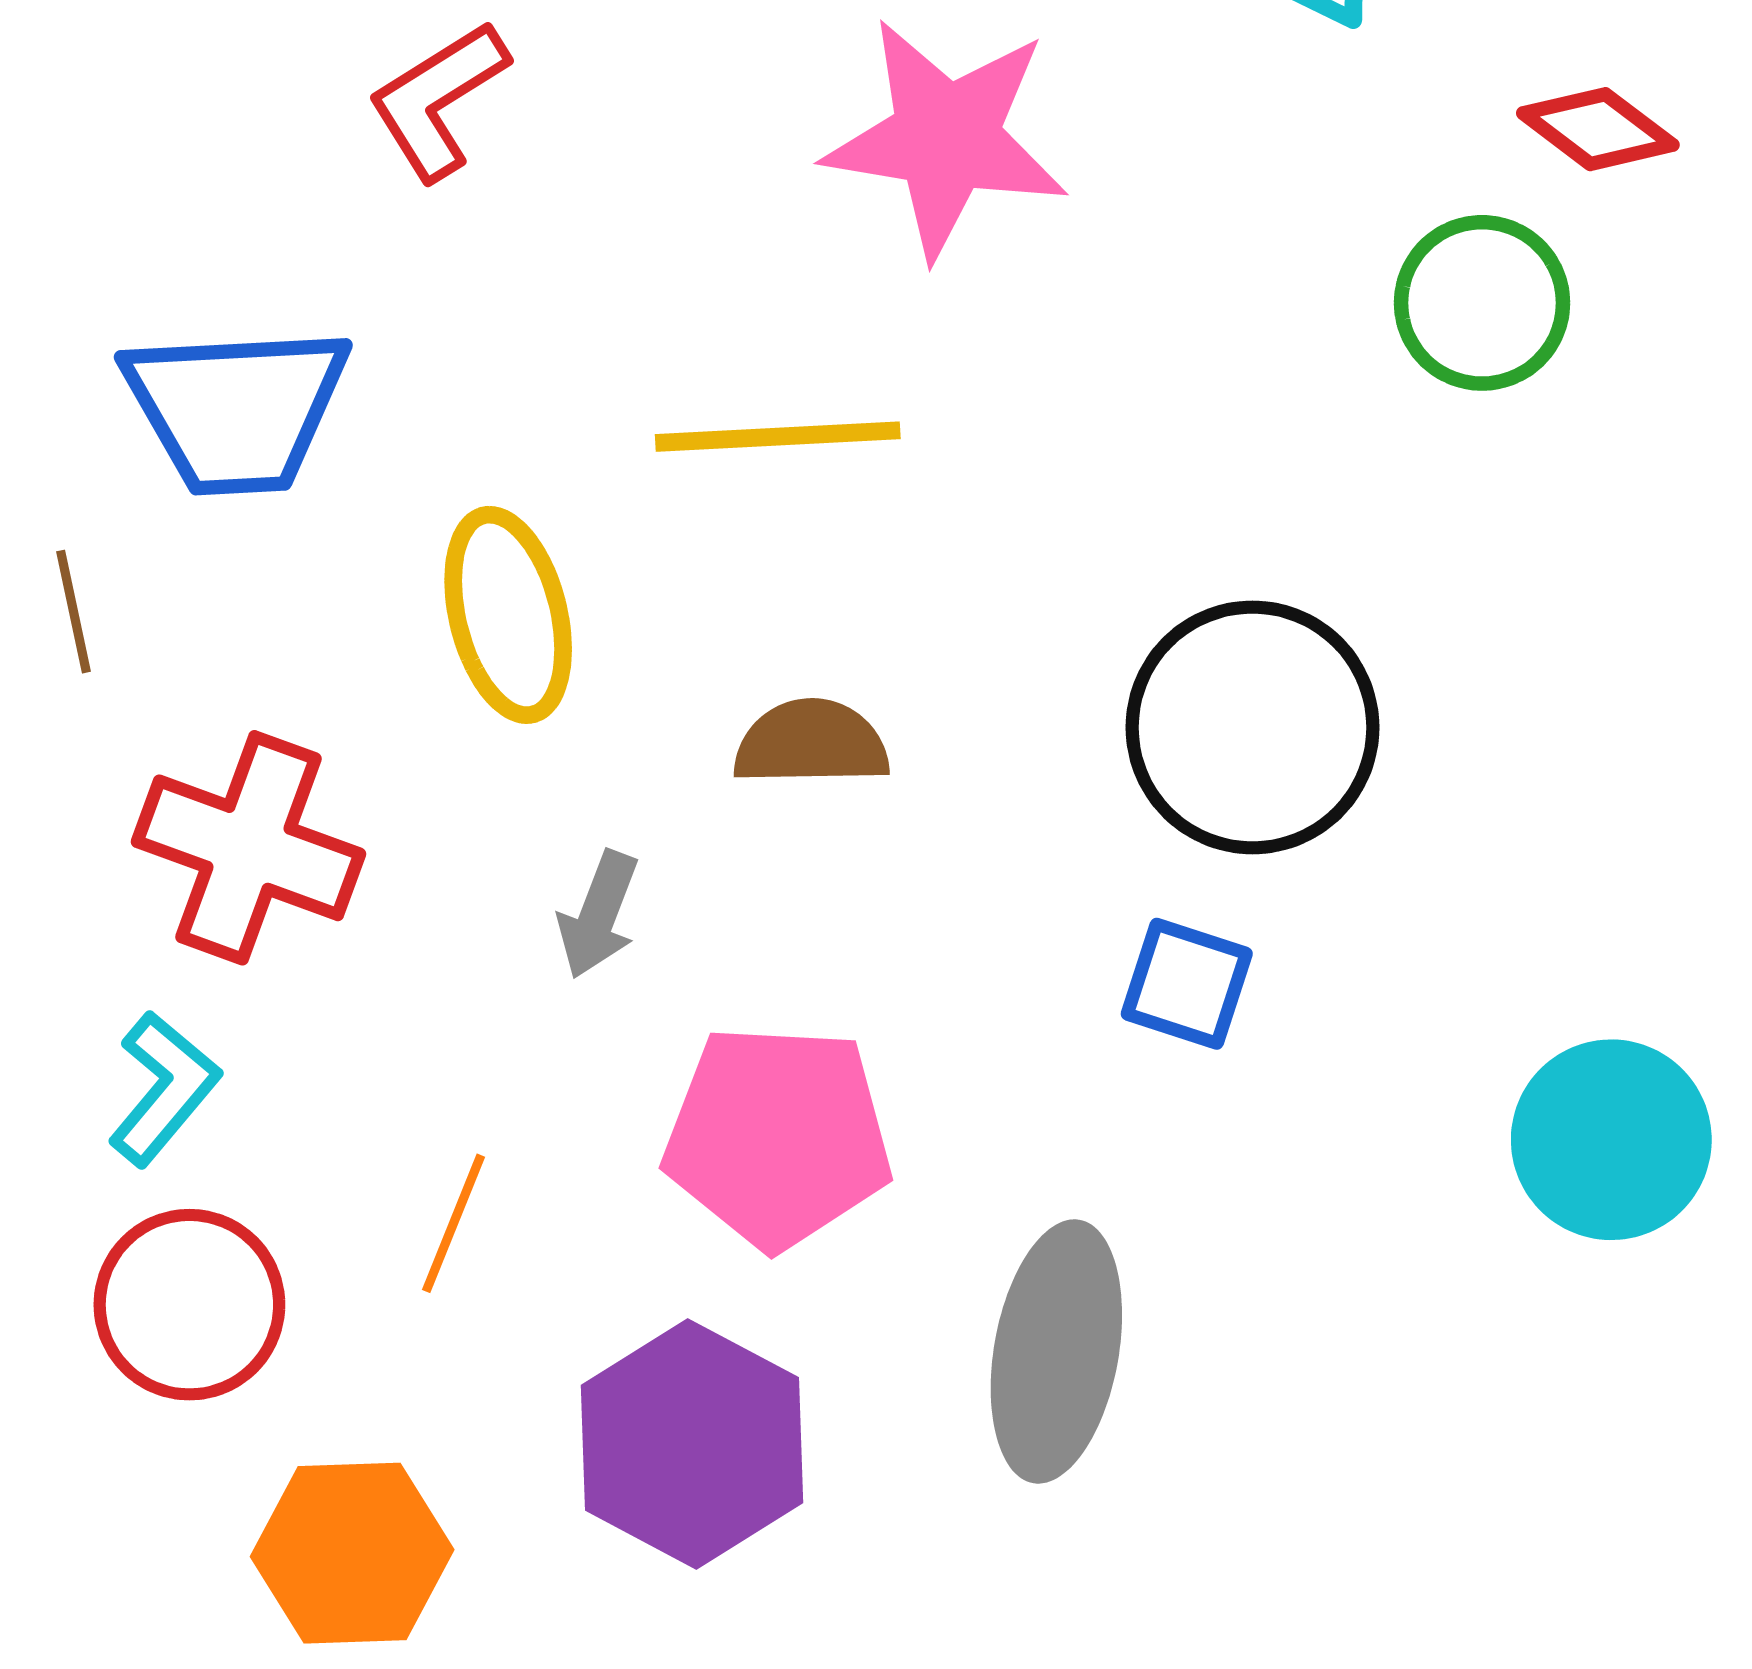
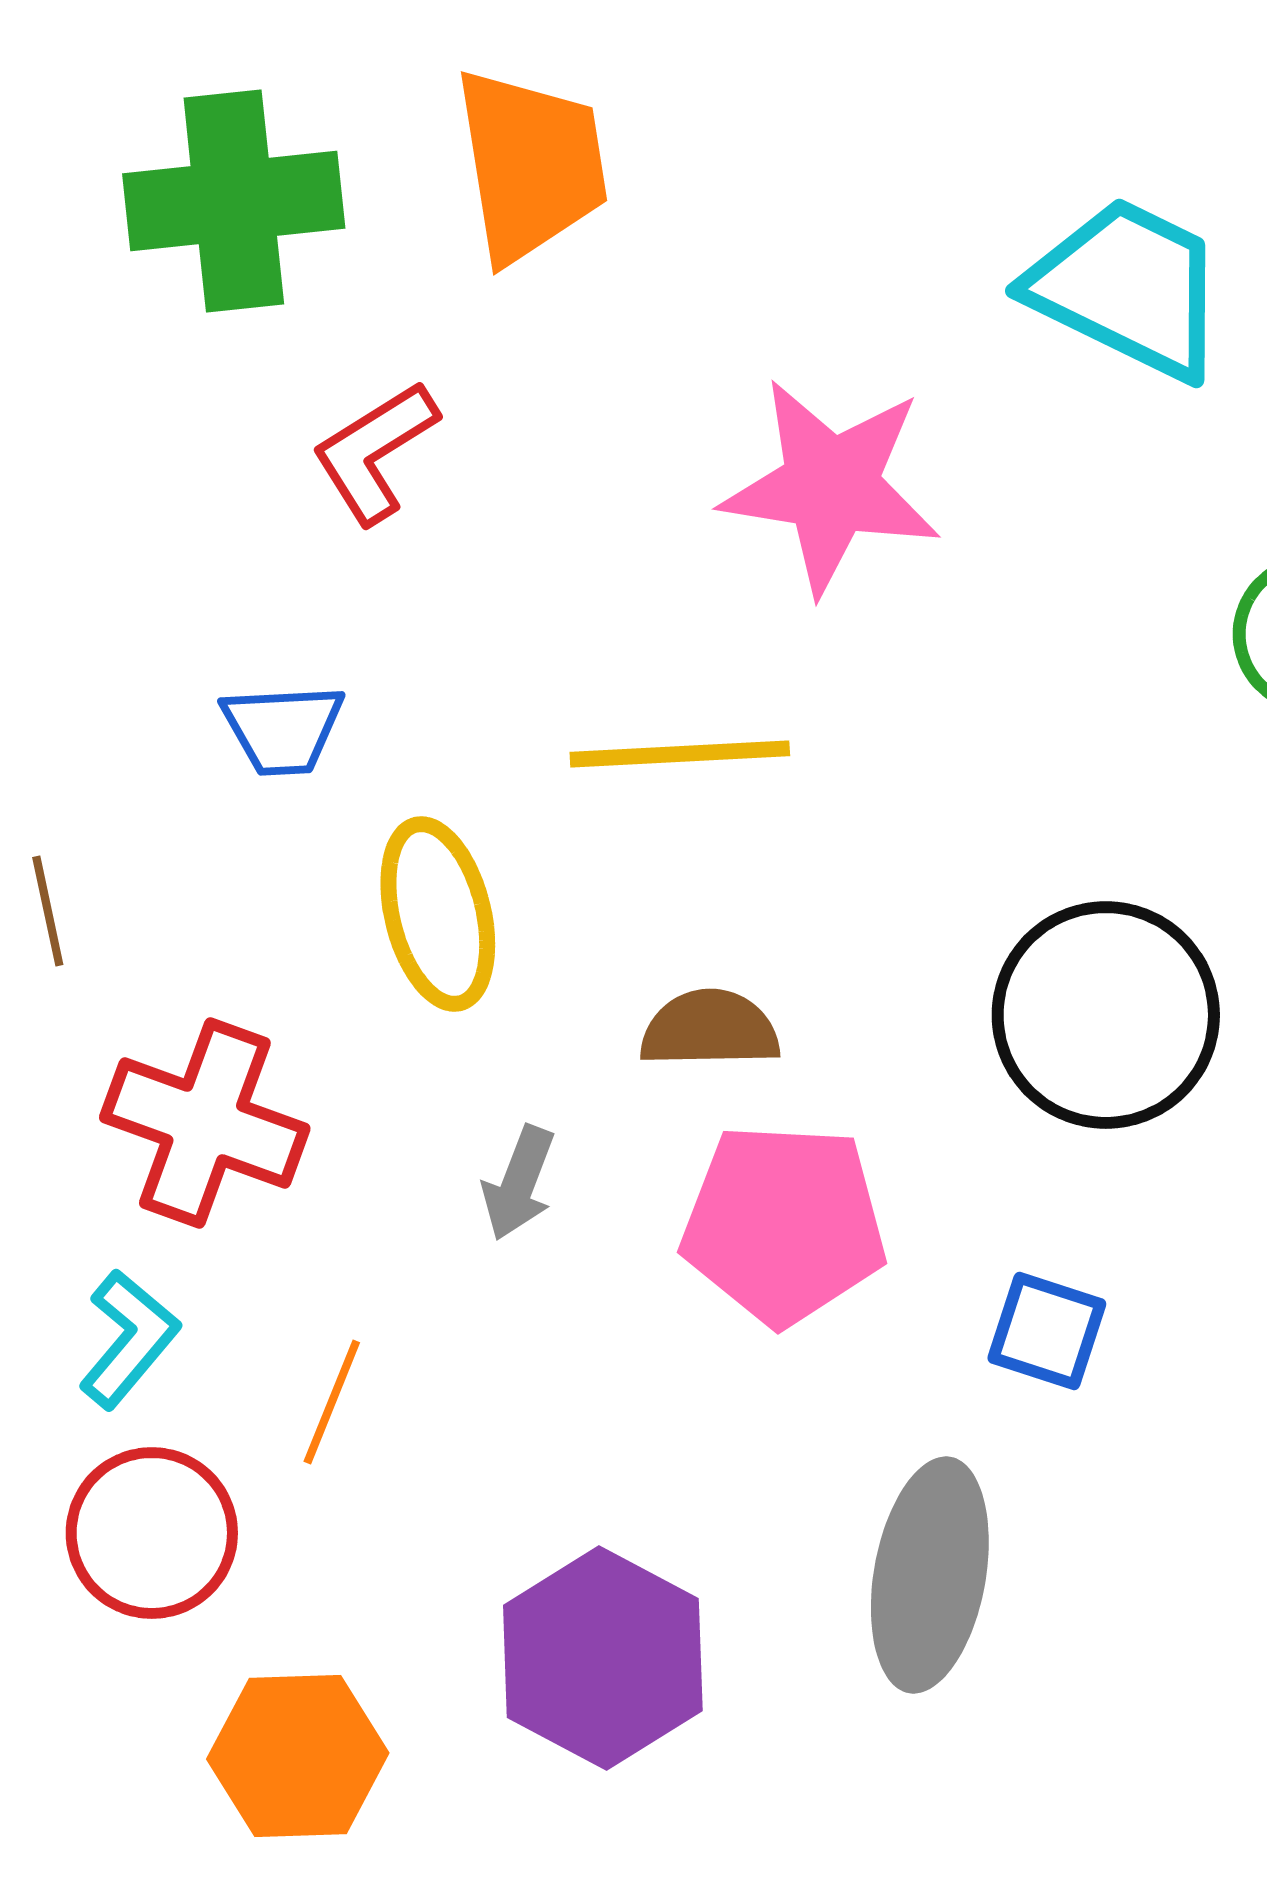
blue trapezoid: (236, 409) -> (283, 729), moved, size x0.6
blue square: (1187, 984) -> (1047, 1331), moved
pink pentagon: (778, 1136) -> (784, 1224), moved
orange line: (454, 1223) -> (332, 1402), moved

